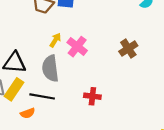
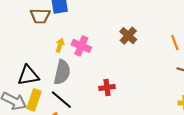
gray semicircle: (50, 68) -> (62, 72), turned -145
black line: (42, 96) -> (61, 100), turned 45

